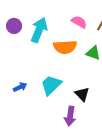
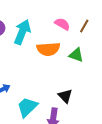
cyan trapezoid: (51, 85) -> (27, 107), moved

